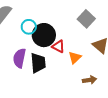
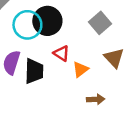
cyan circle: (29, 27) -> (27, 25), size x1.5
black circle: (44, 35) -> (47, 21), moved

